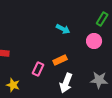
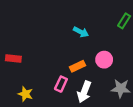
pink circle: (94, 41) -> (104, 60), moved
pink rectangle: (38, 69) -> (61, 84), moved

